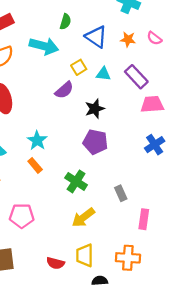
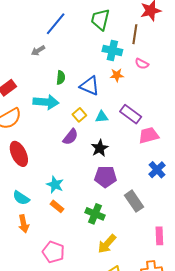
pink semicircle: (154, 38) -> (142, 64), moved
orange star: (128, 39) -> (117, 75), moved
gray rectangle: (121, 193) -> (134, 201), moved, size x1.5
pink pentagon: (22, 216) -> (53, 252), turned 30

